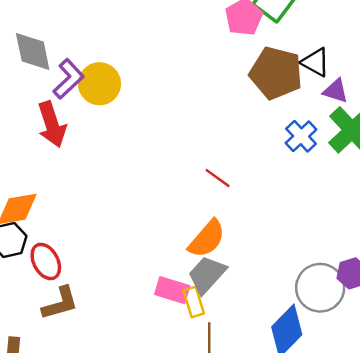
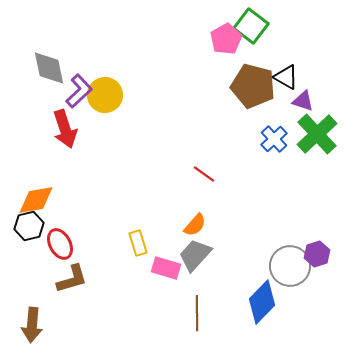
orange semicircle: (207, 239) -> (195, 225), size x0.7
yellow rectangle: (194, 302) -> (138, 243), moved

